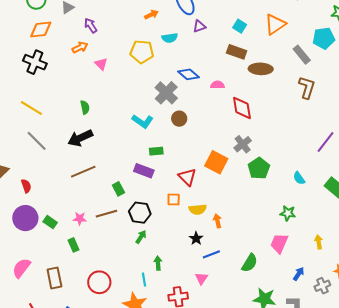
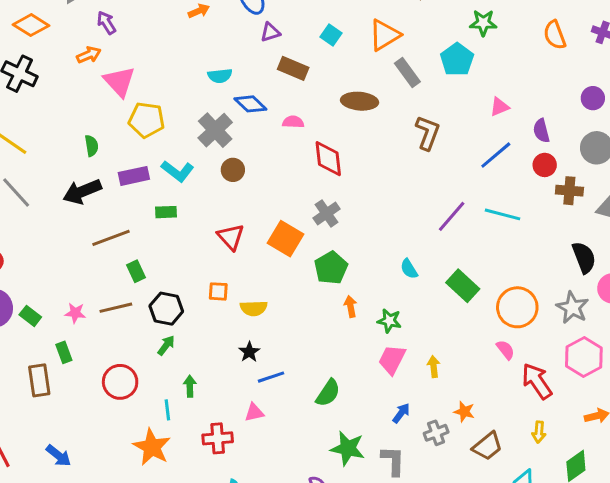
orange diamond: (41, 30) -> (31, 25), turned 35
cyan semicircle: (170, 38) -> (220, 76), moved
cyan pentagon: (324, 38) -> (457, 60), turned -30
yellow pentagon: (142, 52) -> (146, 120), moved
brown rectangle: (237, 52) -> (293, 68), moved
gray rectangle: (302, 55) -> (407, 73), moved
pink triangle: (101, 64) -> (119, 82), size x1.6
green rectangle: (156, 151) -> (166, 212), moved
green pentagon: (259, 168) -> (331, 268), moved
purple rectangle: (144, 171) -> (134, 176), moved, turned -36
brown line: (83, 172) -> (111, 238), moved
red triangle: (187, 177) -> (231, 237), moved
orange arrow: (217, 221) -> (350, 306), moved
pink trapezoid: (279, 243) -> (392, 359), moved
brown rectangle: (54, 278) -> (39, 380), moved
pink triangle: (201, 278) -> (254, 412), turned 40
red circle: (99, 282) -> (120, 382), moved

